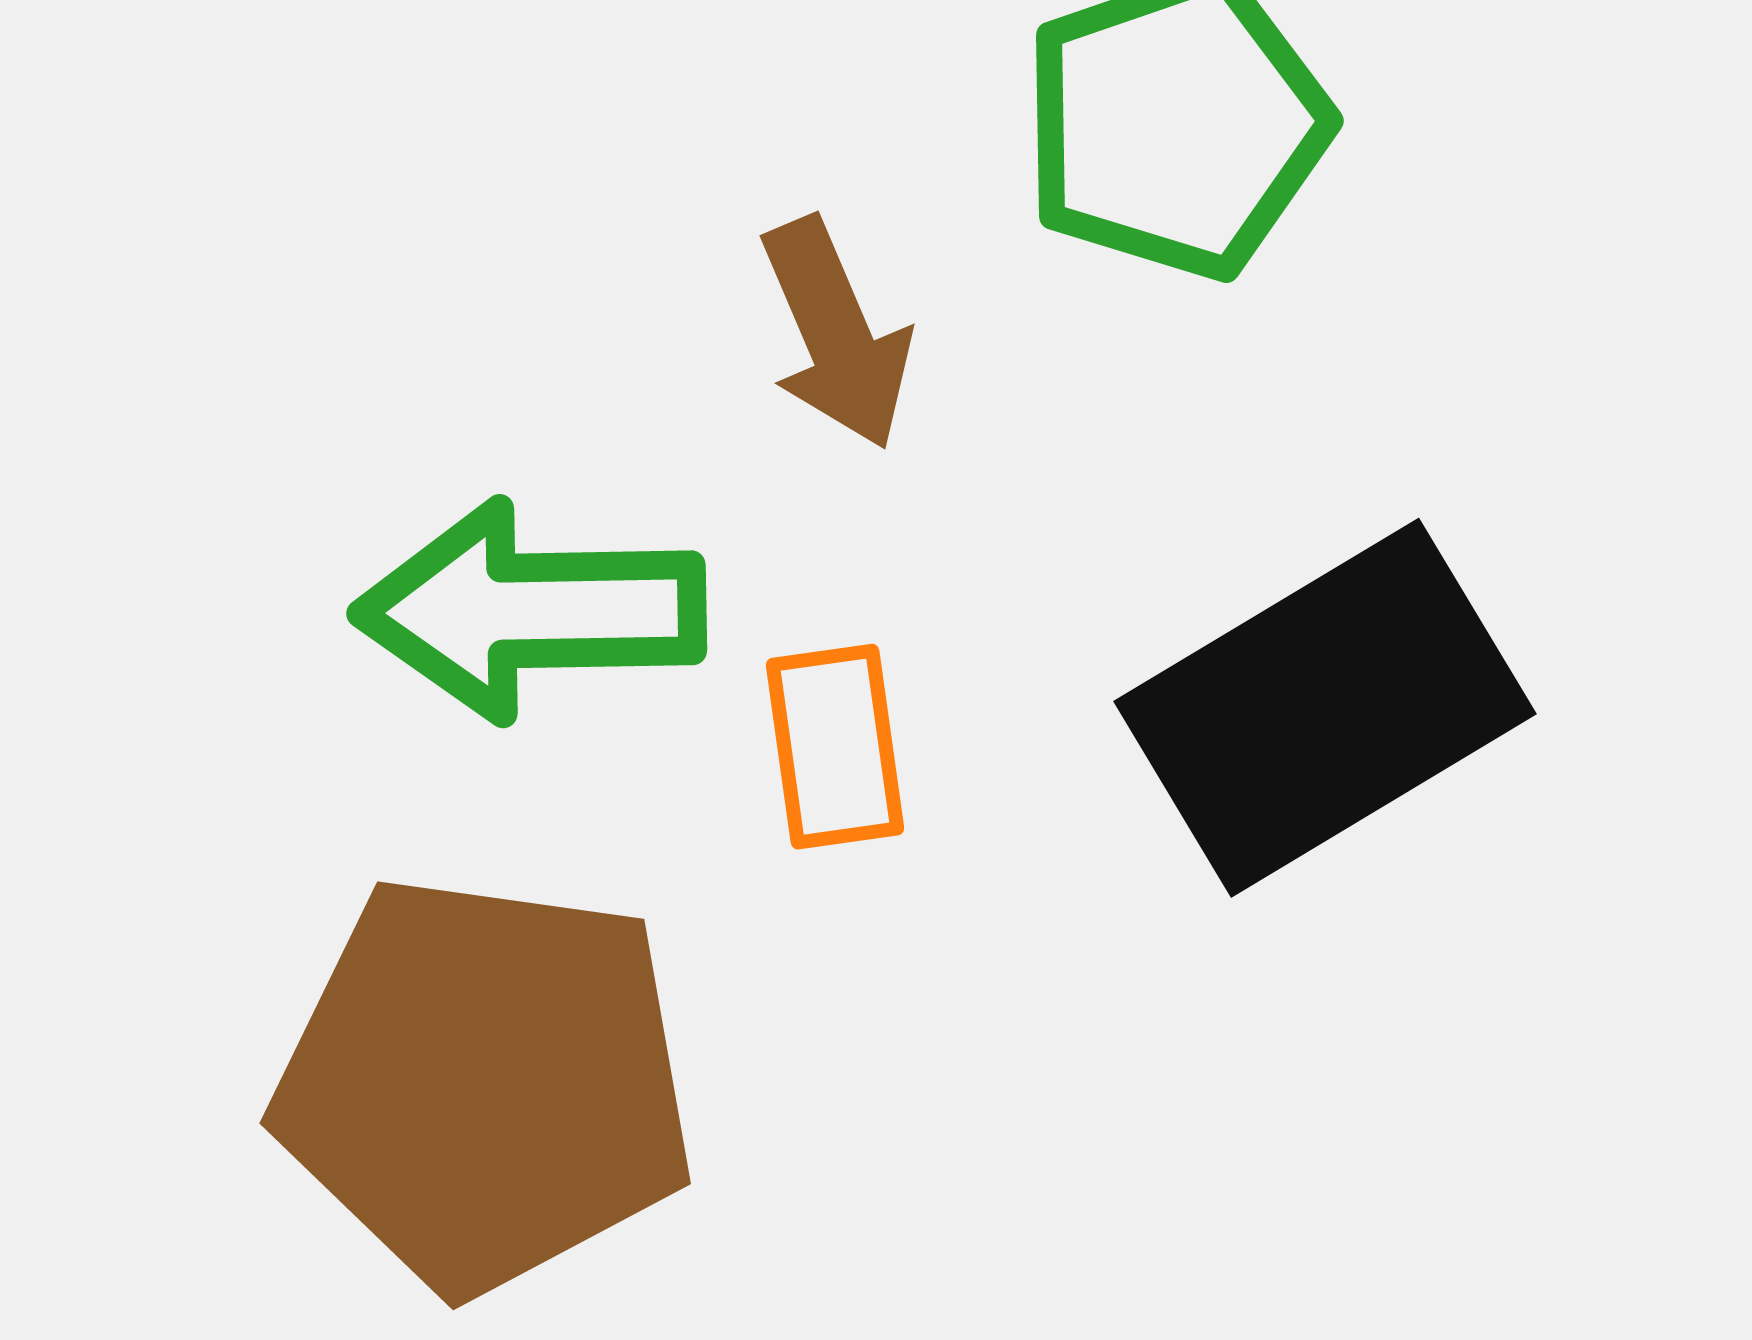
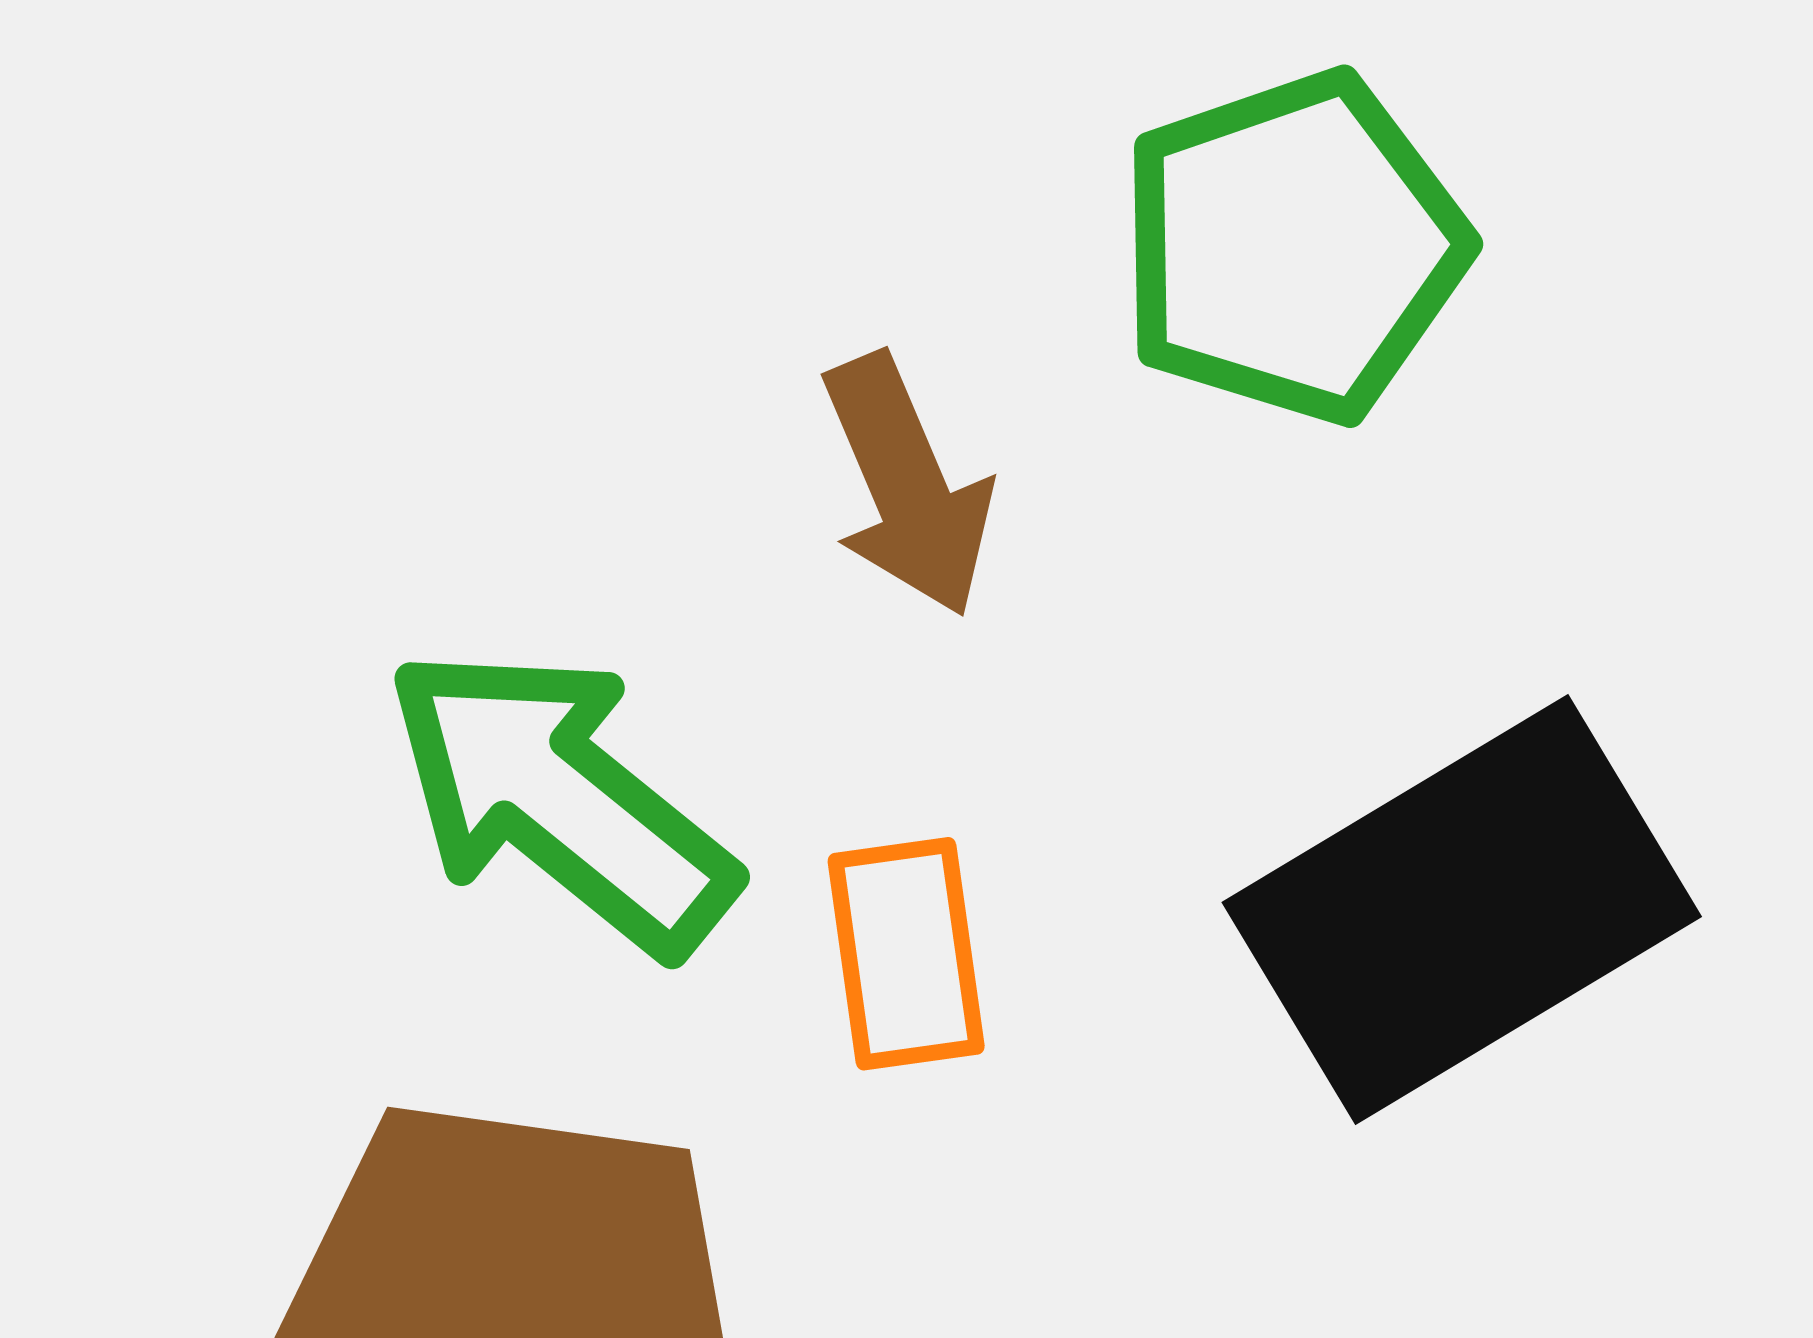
green arrow: (530, 611) -> (560, 799), turned 40

